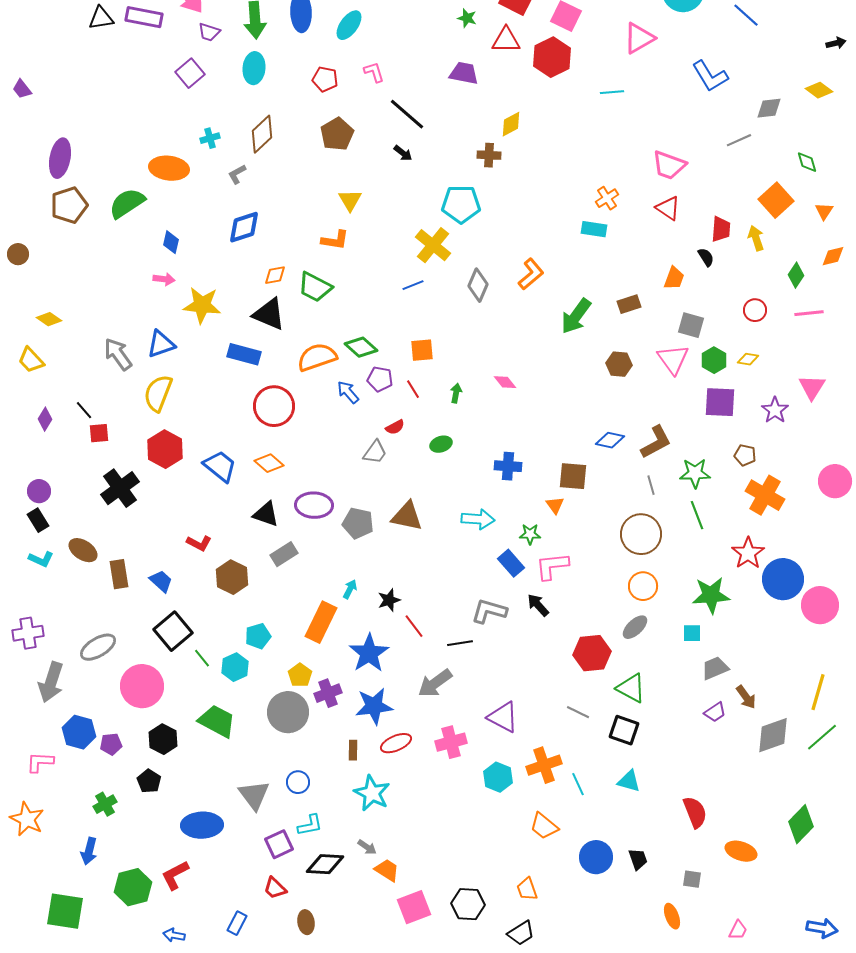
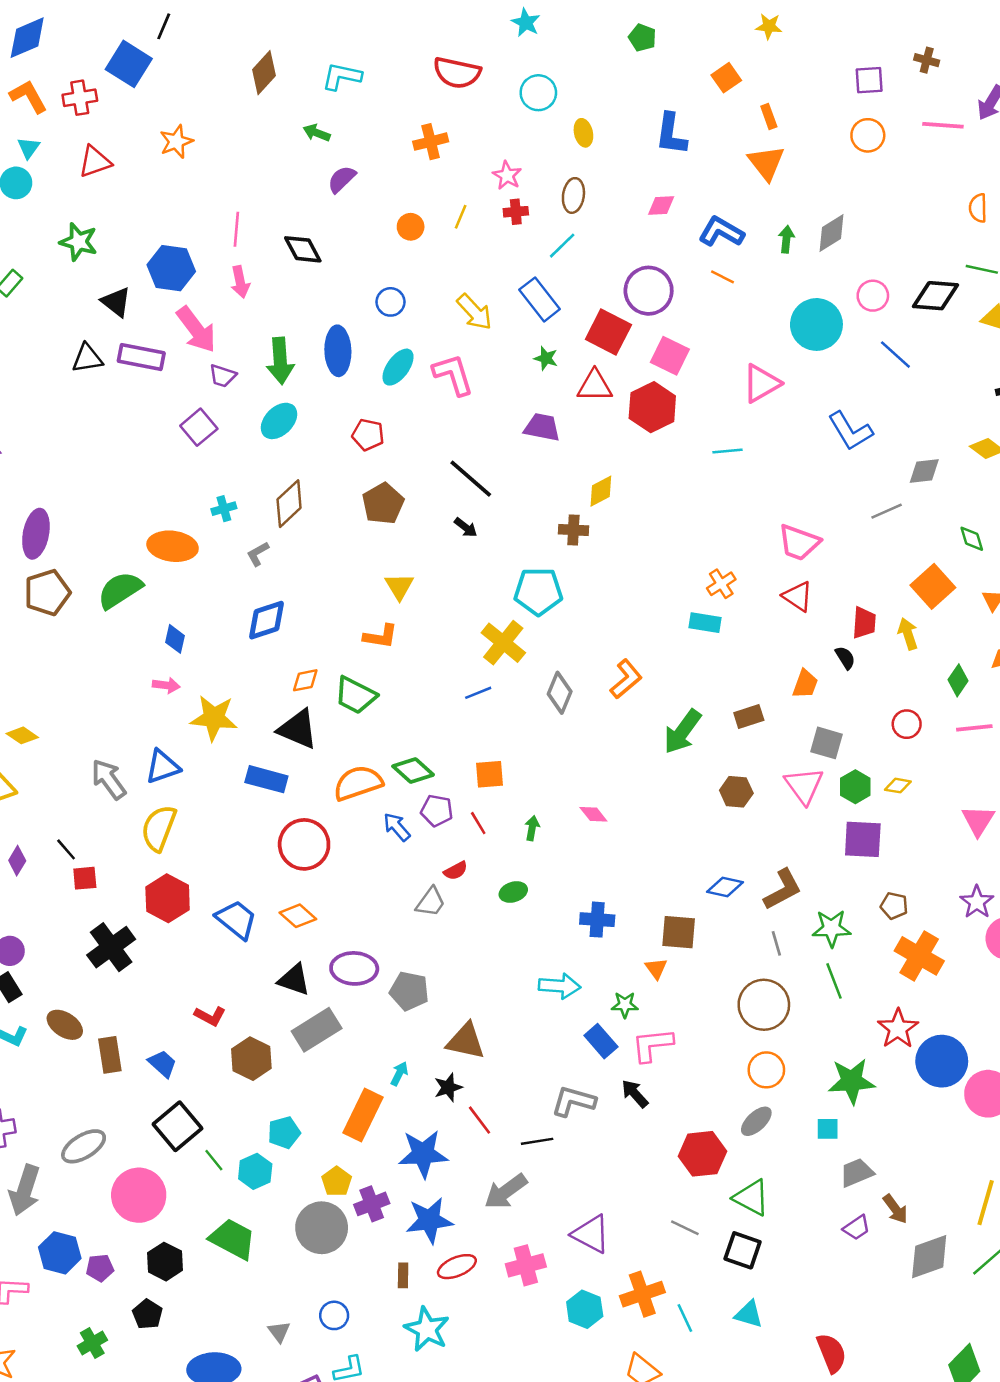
cyan ellipse: (254, 68) -> (279, 421), turned 40
pink L-shape: (374, 72) -> (453, 375), moved, size x1.6
purple star: (775, 410) -> (977, 902), moved
brown triangle: (407, 516) -> (466, 1041), moved
gray rectangle: (284, 554) -> (317, 1030), size x1.4
blue star: (369, 653) -> (423, 1154), turned 30
gray triangle: (254, 795) -> (279, 1332), size x0.6

